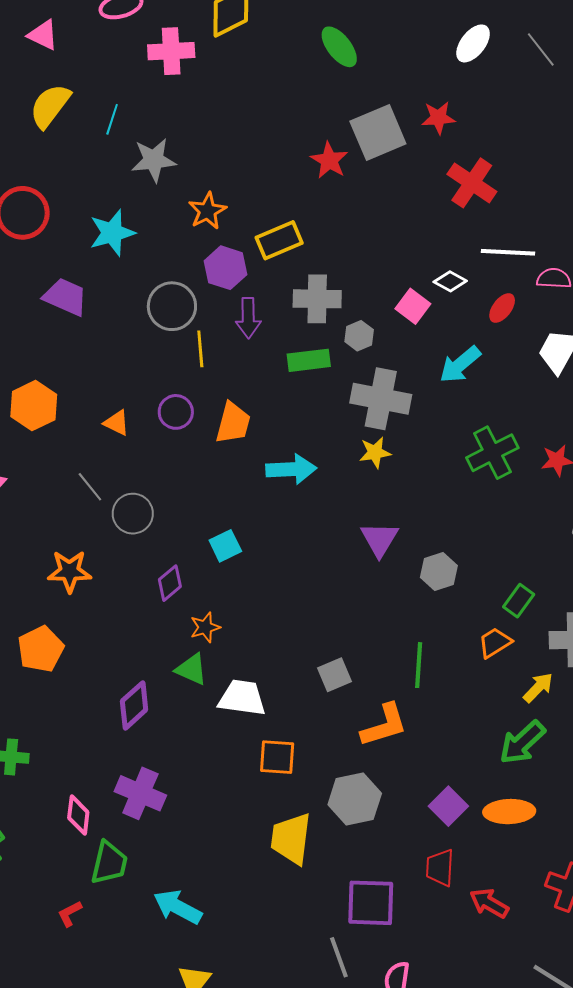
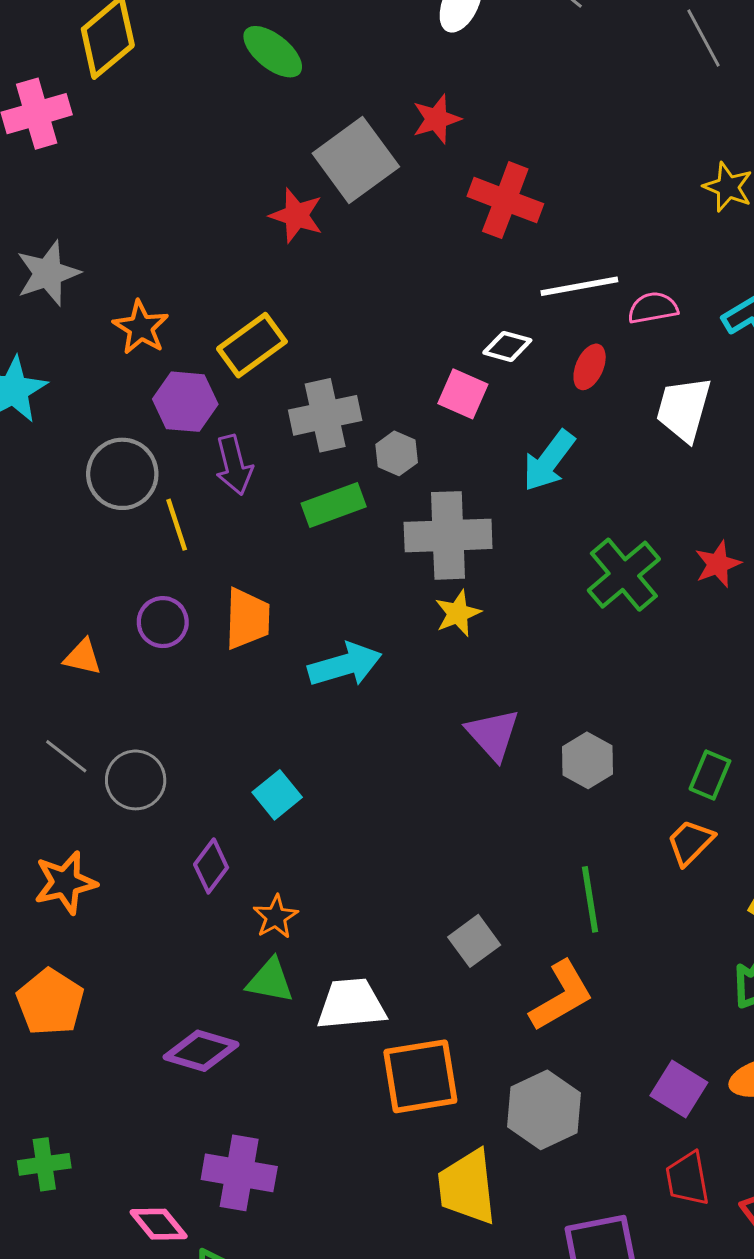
purple diamond: (134, 705) -> (201, 1051), turned 72
orange square: (277, 757) -> (420, 1076), size x1.4
pink diamond: (78, 815) -> (159, 1224), turned -33

